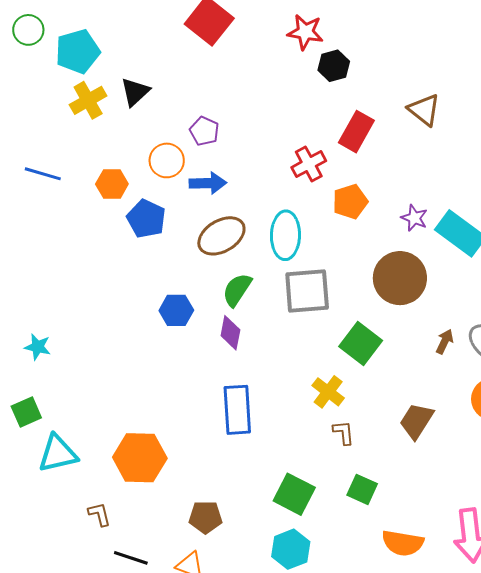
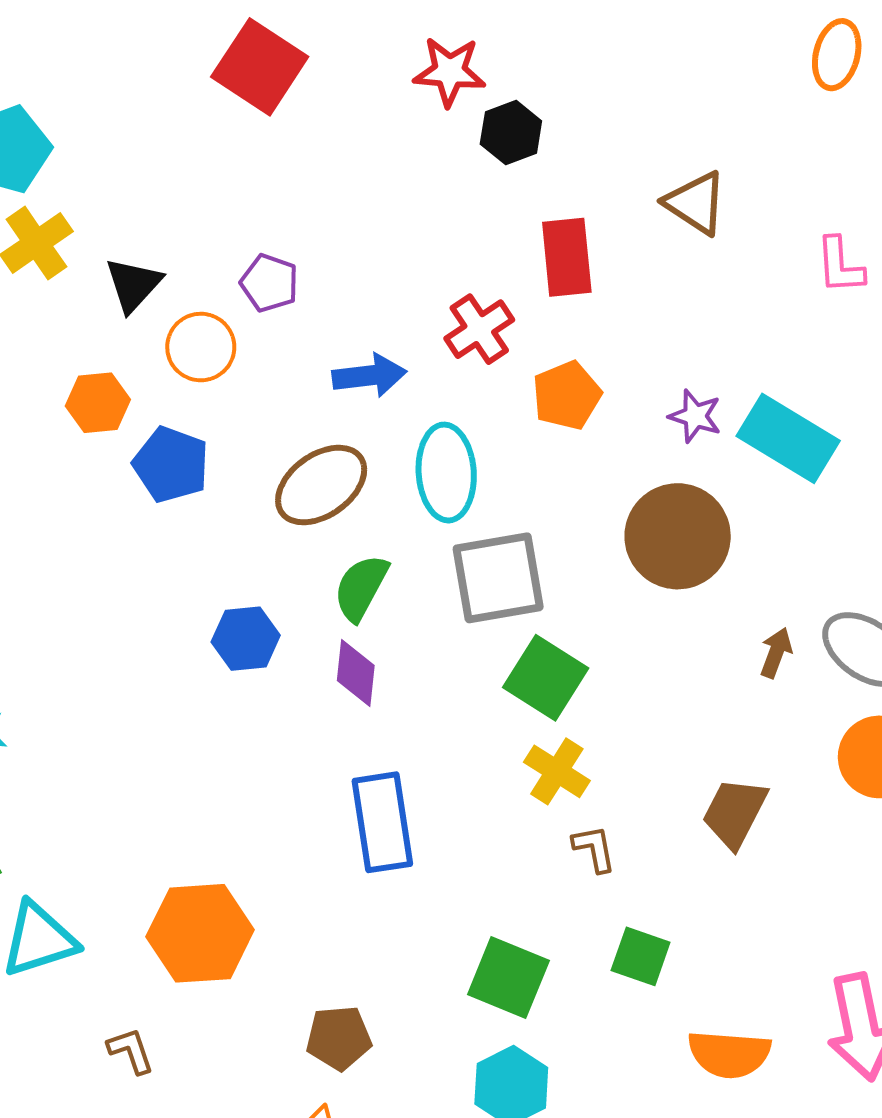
black triangle: (135, 92) -> (133, 285), moved
red rectangle: (356, 132) -> (567, 257), turned -30
blue arrow: (208, 183) -> (369, 376), moved
green square: (361, 343) -> (546, 678), moved

